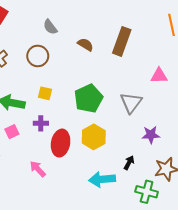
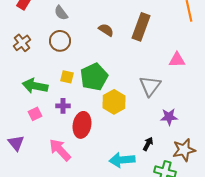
gray semicircle: (50, 27) -> (61, 13), moved
green pentagon: (89, 98) -> (94, 77), moved
yellow hexagon: (94, 137) -> (114, 102), moved
pink arrow: (38, 169) -> (60, 150), size x1.4

